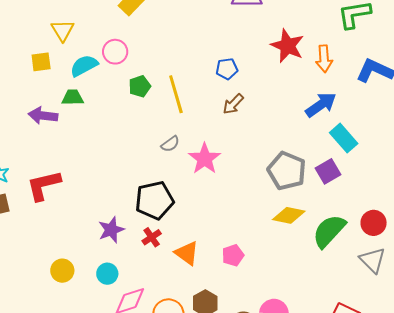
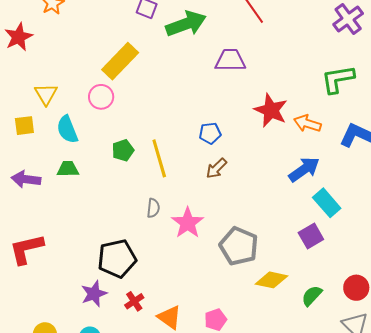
pink circle: (115, 52) -> (101, 97), moved
orange arrow: (324, 59) -> (307, 123), turned 112
cyan semicircle: (84, 66) -> (67, 129), turned -84
green trapezoid: (73, 97) -> (68, 169), moved
gray semicircle: (170, 144) -> (153, 208), turned -48
gray pentagon: (287, 171) -> (239, 246), moved
black pentagon: (155, 200) -> (117, 259), moved
green semicircle: (329, 231) -> (312, 296), size x0.6

